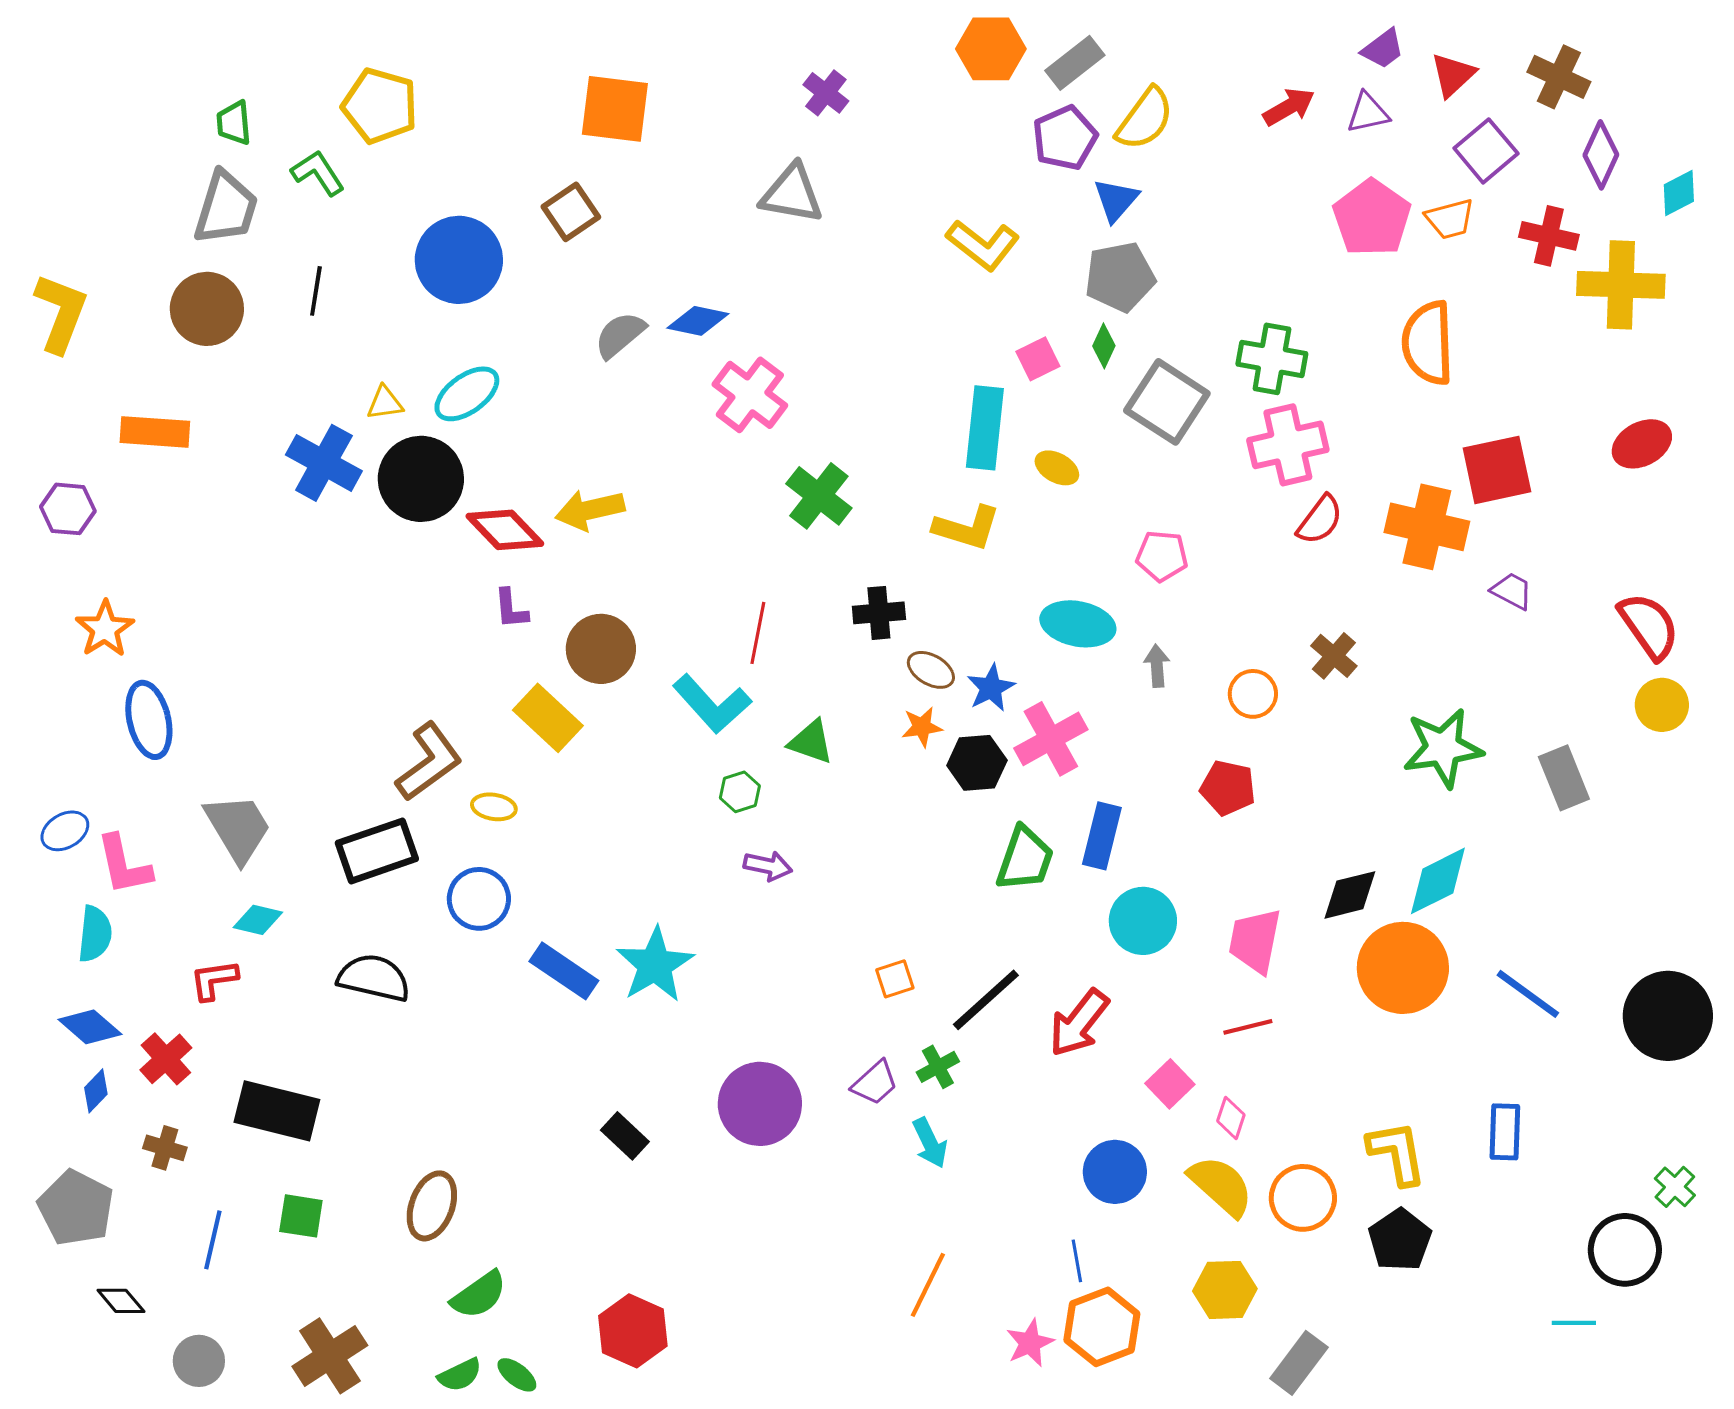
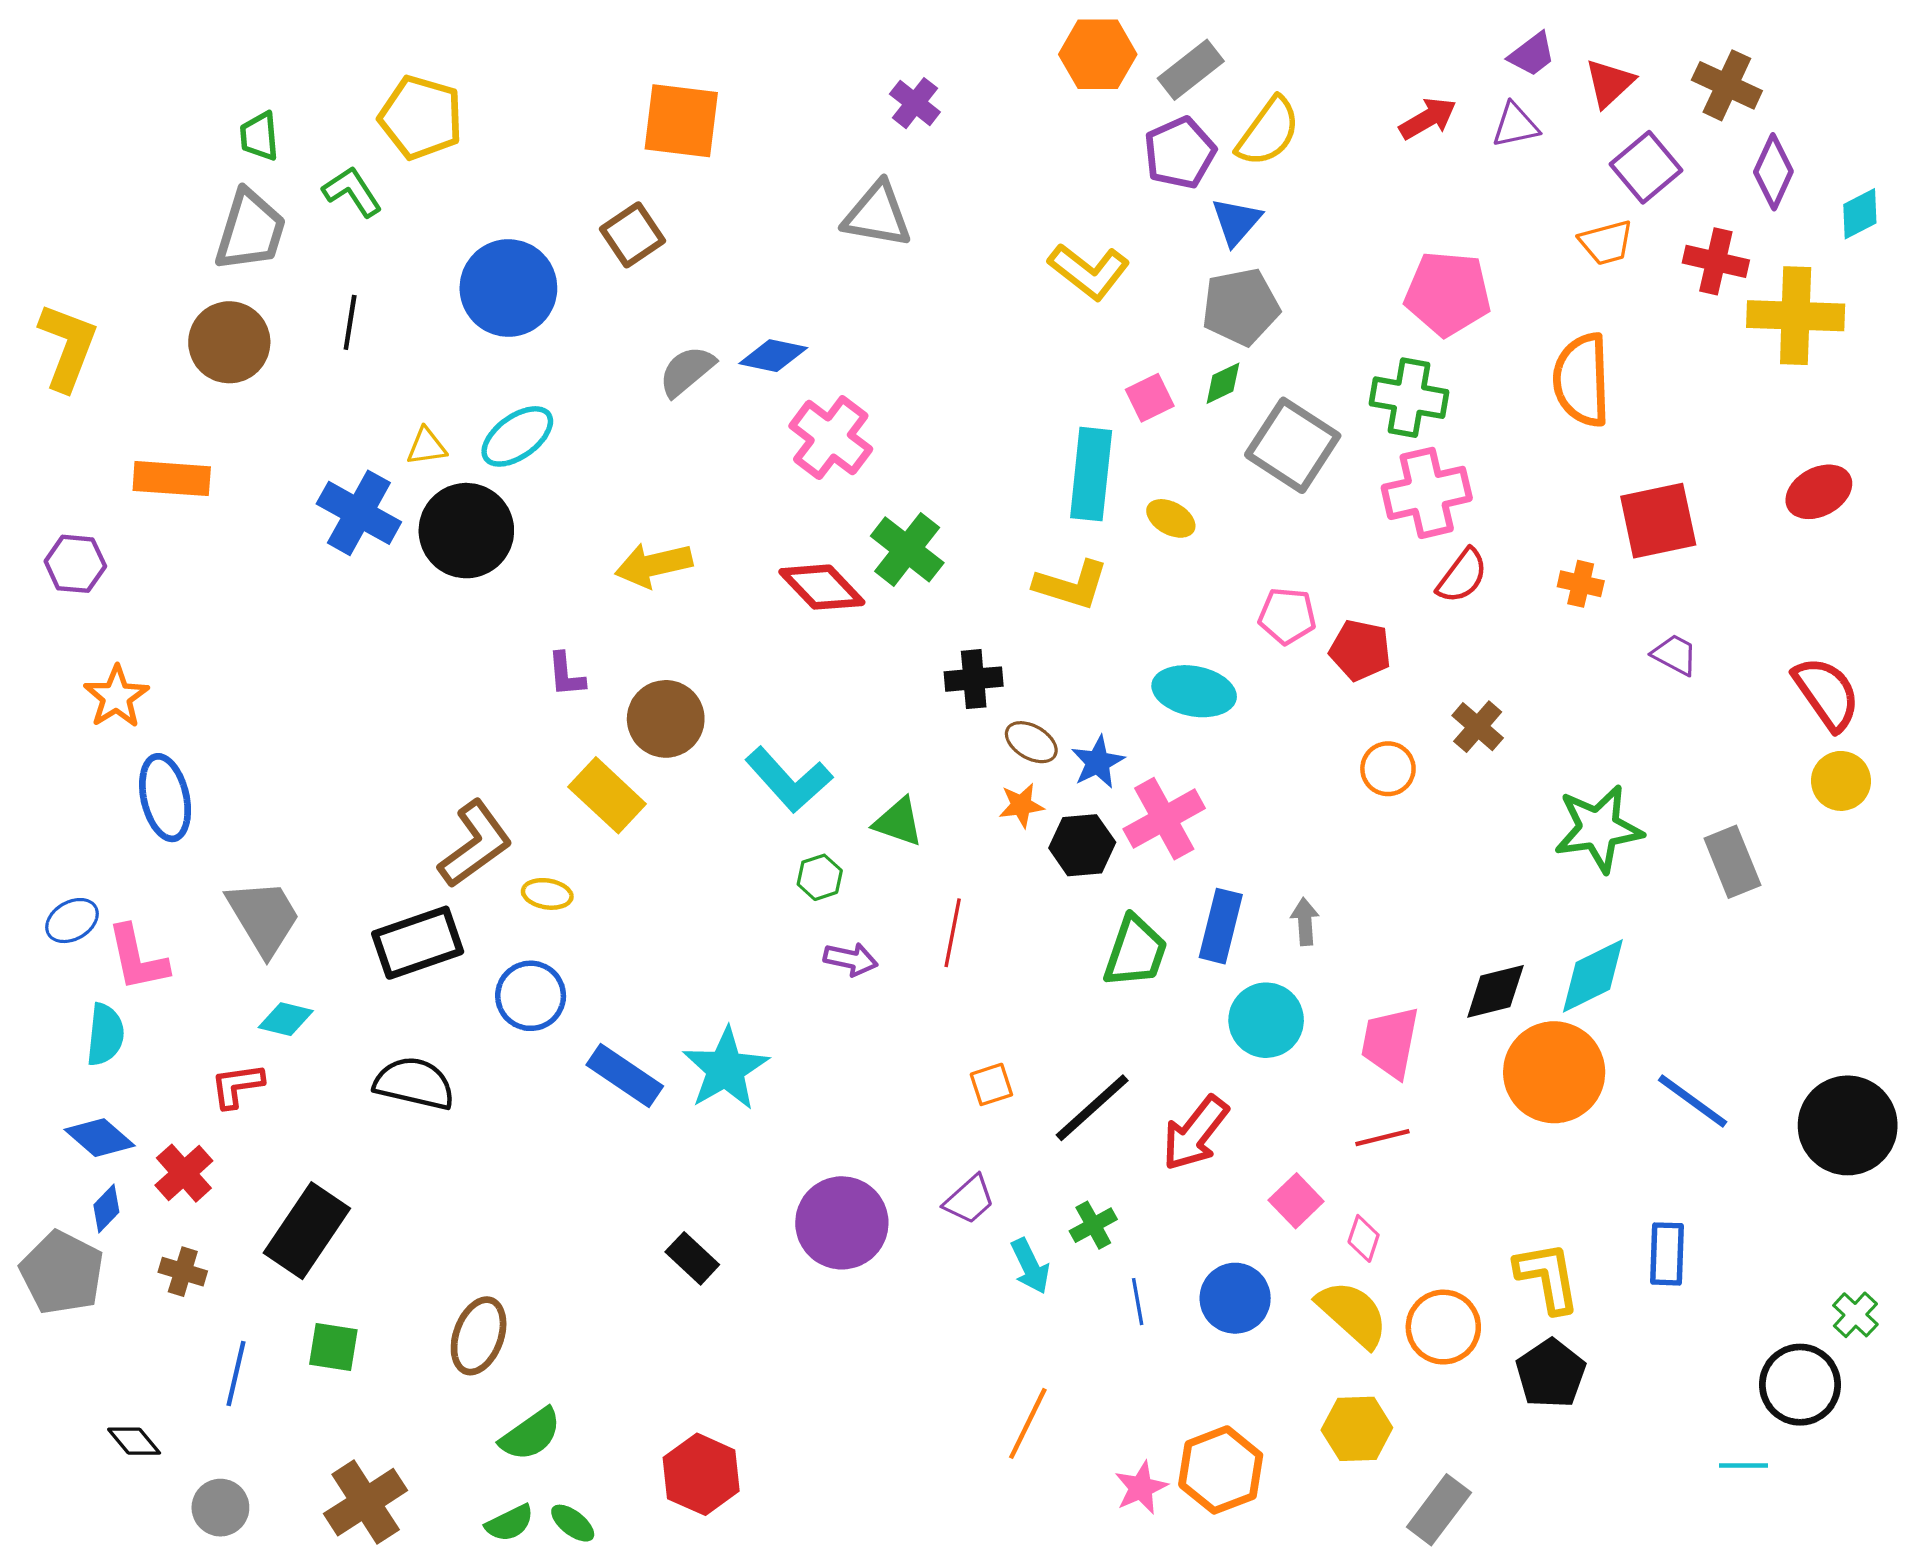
pink pentagon: (1372, 218) -> (1448, 294), moved, turned -30
green diamond: (1104, 346) -> (1223, 383), turned 39
orange cross: (1427, 527) -> (1581, 584), size x0.5
red diamond: (505, 530) -> (822, 587), moved
red line: (758, 633) -> (953, 933), moved
gray arrow: (1157, 666) -> (1305, 922), moved
red pentagon: (1228, 788) -> (1360, 650), moved
green cross: (938, 1067) -> (1093, 1225), moved
black rectangle: (277, 1111) -> (307, 1231), turned -70
gray pentagon: (76, 1208) -> (62, 1273), moved
blue line: (1077, 1261) -> (1138, 1302), moved

